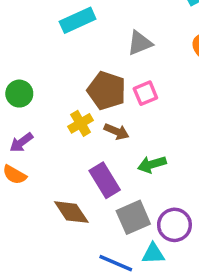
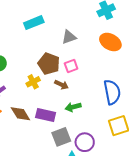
brown arrow: (117, 132) -> (61, 85), moved
purple rectangle: (105, 180) -> (46, 115), turned -48
brown diamond: (71, 212) -> (20, 114), moved

